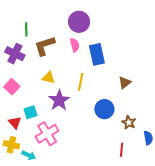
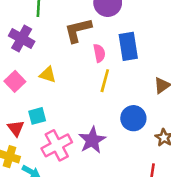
pink semicircle: (75, 45) -> (99, 53), moved
brown L-shape: (45, 46) -> (78, 30), moved
yellow triangle: (49, 78) -> (48, 75), moved
purple star: (59, 100) -> (92, 140), moved

